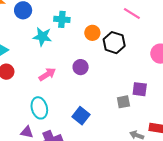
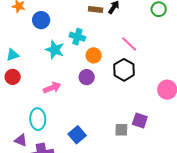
pink line: (132, 13) -> (129, 44), moved
orange circle: (92, 33) -> (94, 55), moved
purple circle: (81, 67) -> (87, 77), moved

